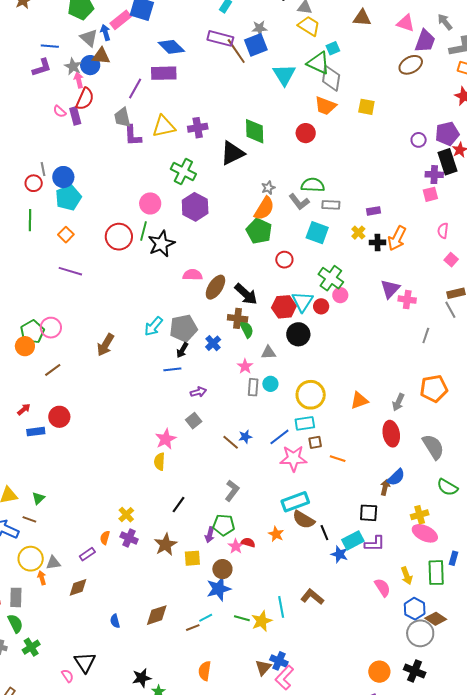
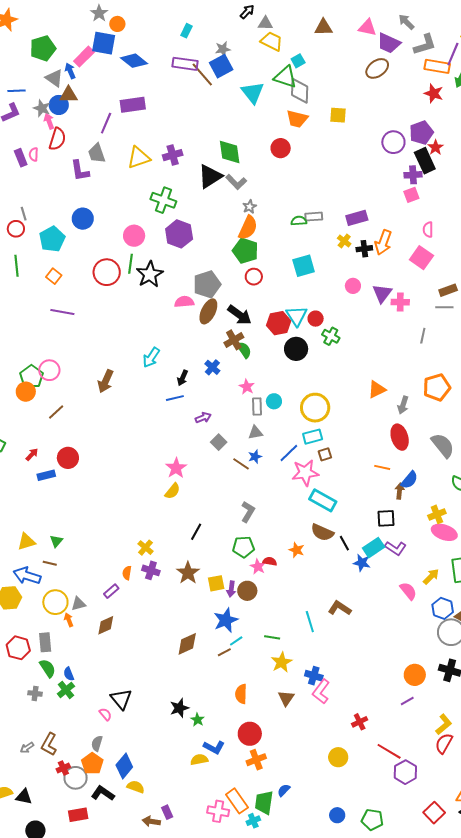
purple trapezoid: (425, 41) -> (389, 43), turned 100
blue diamond: (171, 47) -> (134, 61), moved
pink semicircle: (60, 111) -> (34, 154), turned 56
purple rectangle: (75, 116) -> (21, 158), moved
purple L-shape: (133, 135) -> (80, 171), moved
purple circle: (419, 140) -> (393, 142), size x1.5
blue circle: (63, 177) -> (83, 219), moved
green semicircle: (313, 185) -> (299, 221), moved, size x0.7
gray L-shape: (299, 202) -> (236, 182), moved
purple rectangle: (374, 211) -> (357, 218), size x1.5
cyan square: (317, 233) -> (304, 266), moved, turned -30
red circle: (284, 260) -> (254, 277), moved
pink square: (451, 260) -> (421, 258), moved, size x1.6
green cross: (331, 278) -> (331, 336), moved, size x0.7
pink circle: (340, 295) -> (353, 286), moved
gray line: (450, 310) -> (444, 307), turned -54
brown cross: (238, 318) -> (234, 340), turned -30
gray pentagon: (183, 328) -> (207, 284), moved
gray triangle: (268, 353) -> (256, 433), moved
orange triangle: (359, 400) -> (377, 389), moved
gray square: (194, 421) -> (219, 442), moved
orange line: (338, 459) -> (382, 467), moved
yellow semicircle: (159, 462) -> (173, 491), turned -138
cyan rectangle: (295, 502) -> (323, 500), moved, turned 56
purple arrow: (210, 535) -> (231, 589), moved
purple L-shape: (375, 544) -> (396, 548), turned 40
yellow arrow: (407, 576) -> (431, 577), turned -108
blue star: (219, 589) -> (226, 620), moved
blue semicircle: (115, 621) -> (69, 674), moved
yellow star: (262, 621) -> (282, 662), moved
brown triangle: (263, 667) -> (286, 698), moved

